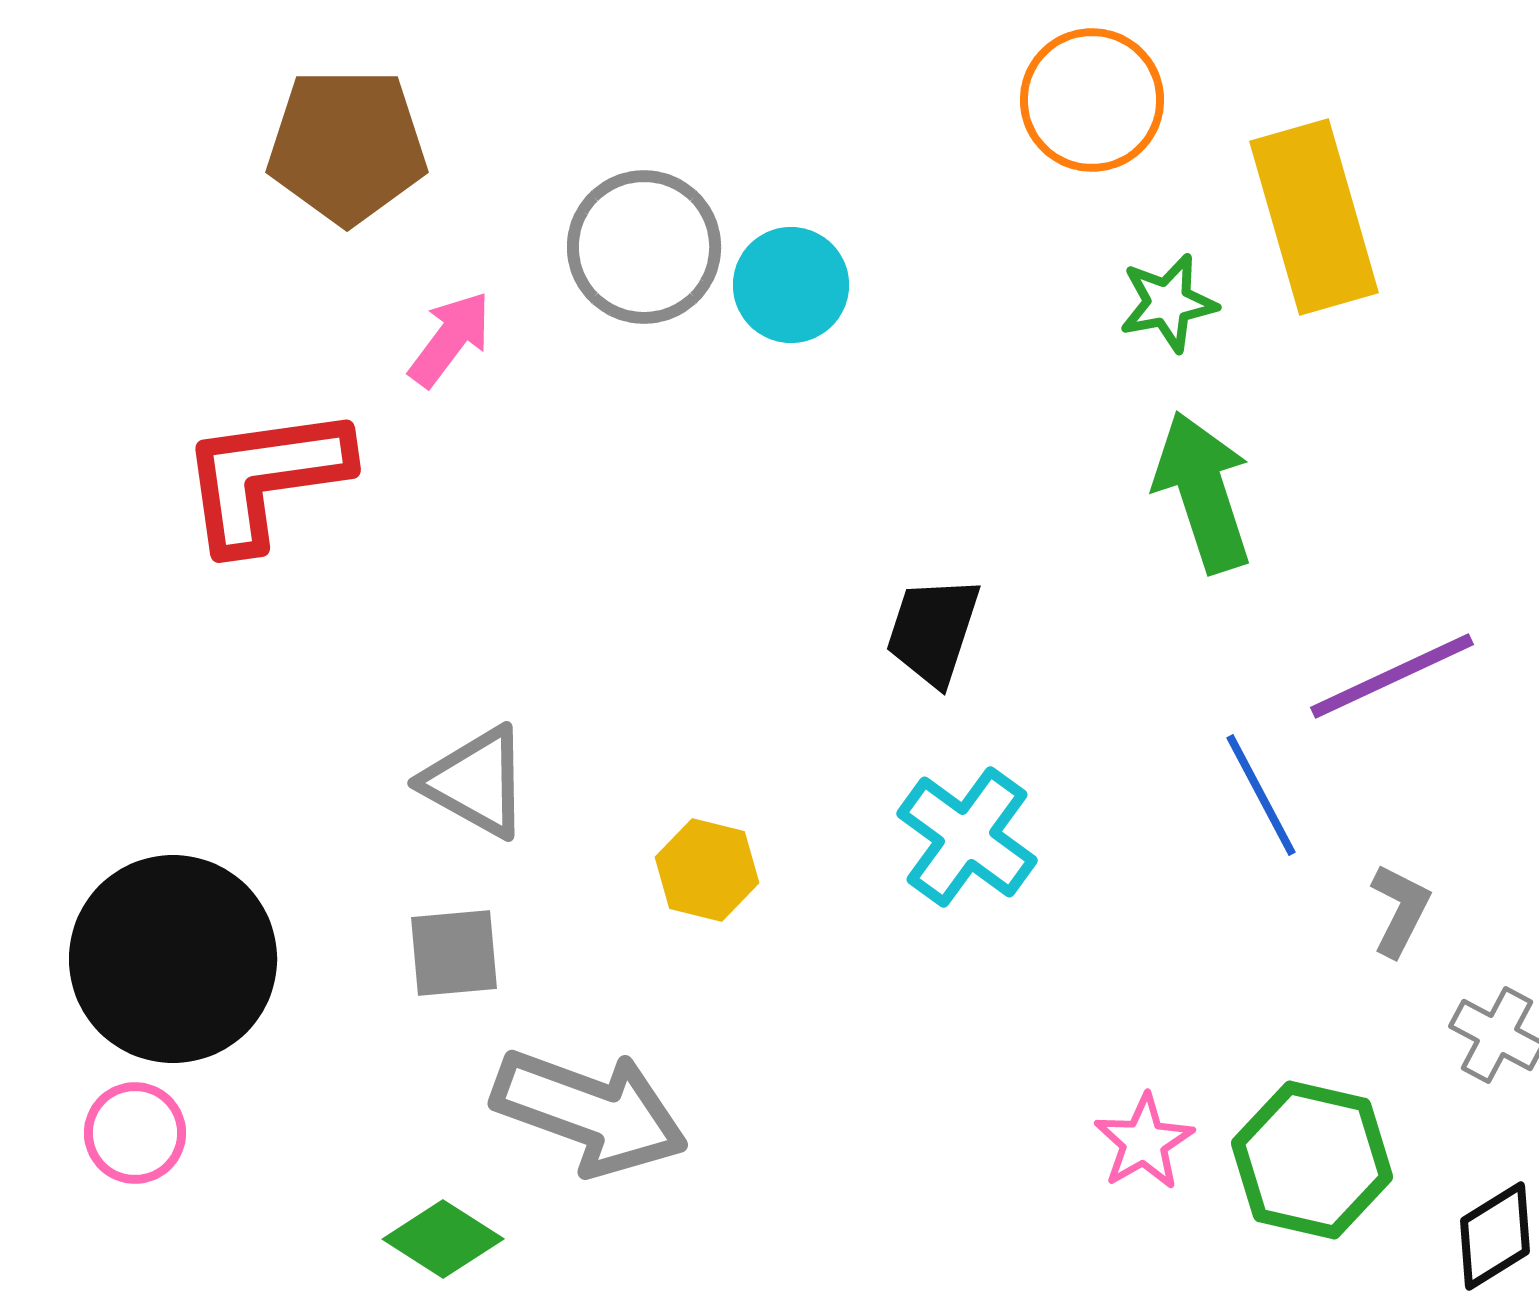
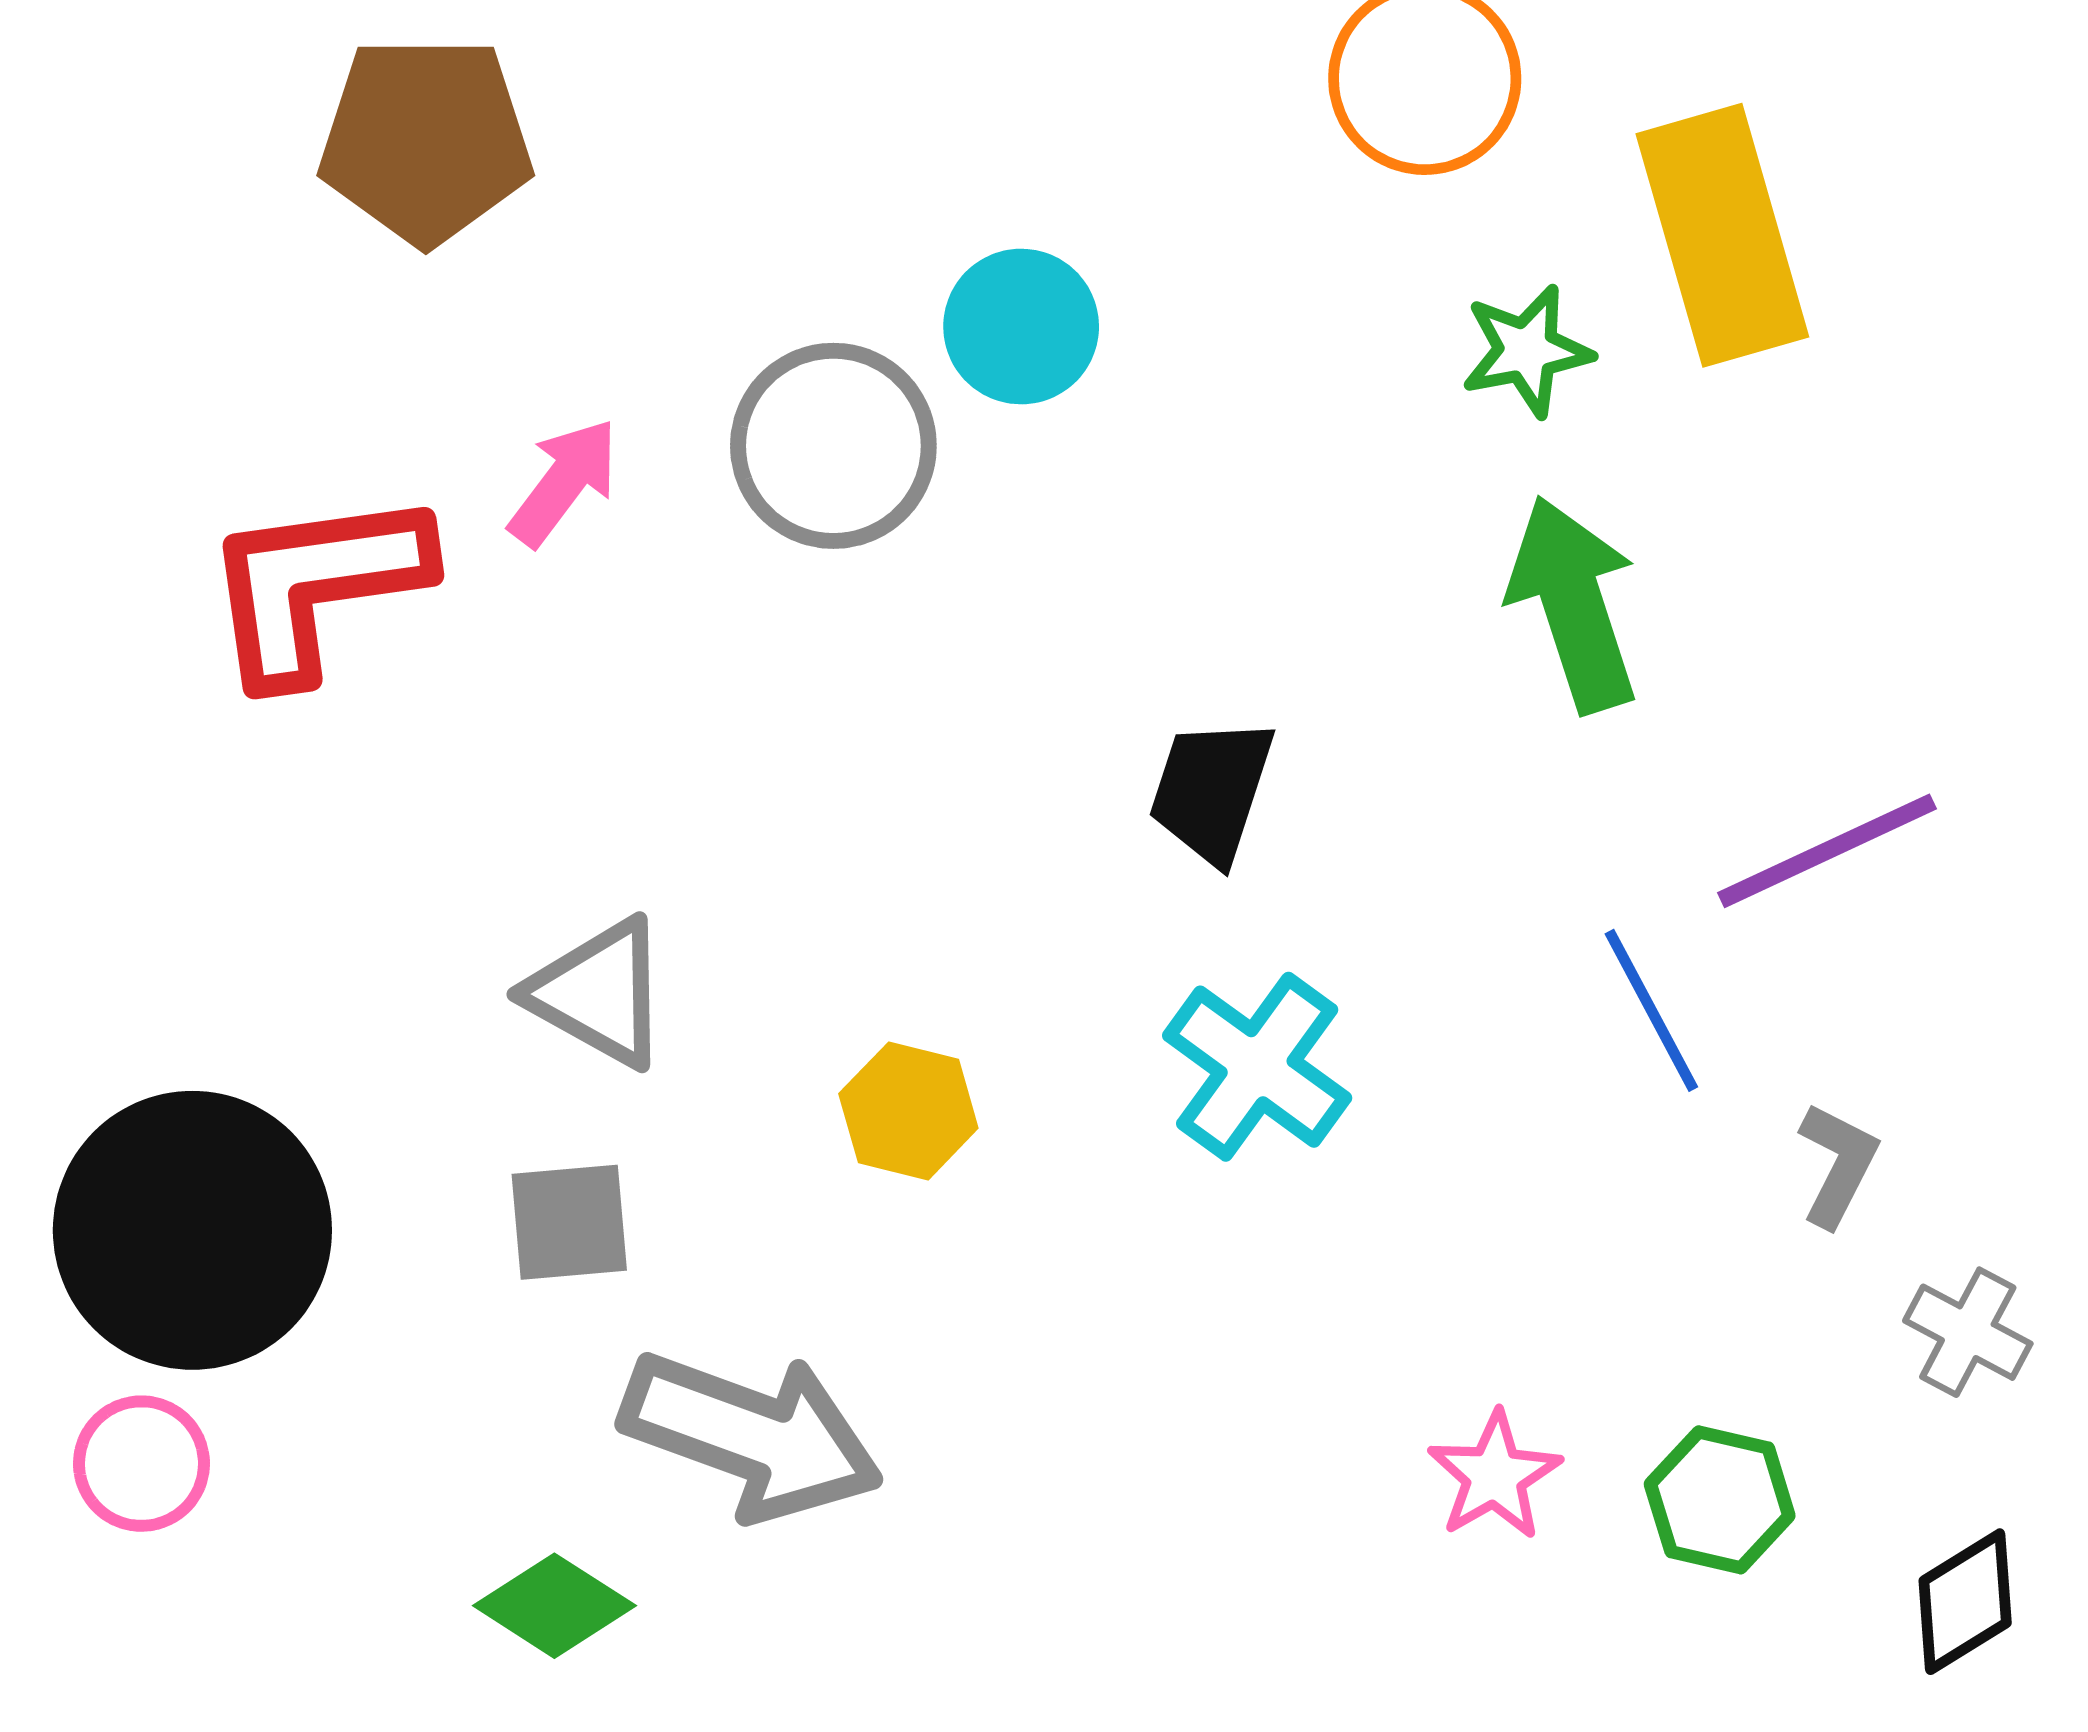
gray circle: (644, 247) -> (833, 446), moved
pink arrow: (450, 339) -> (564, 482), moved
green hexagon: (1312, 1160) -> (1720, 1500), size x0.7

